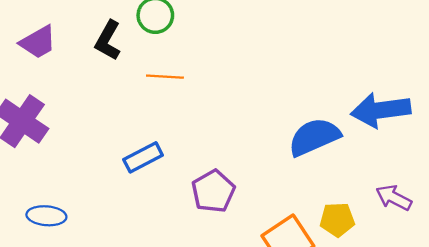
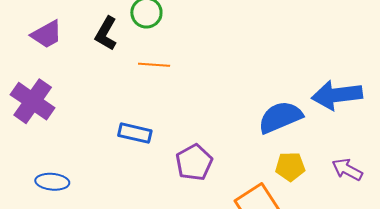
blue rectangle: (143, 157) -> (135, 133), turned 40
yellow pentagon: (337, 220) -> (290, 167), moved

